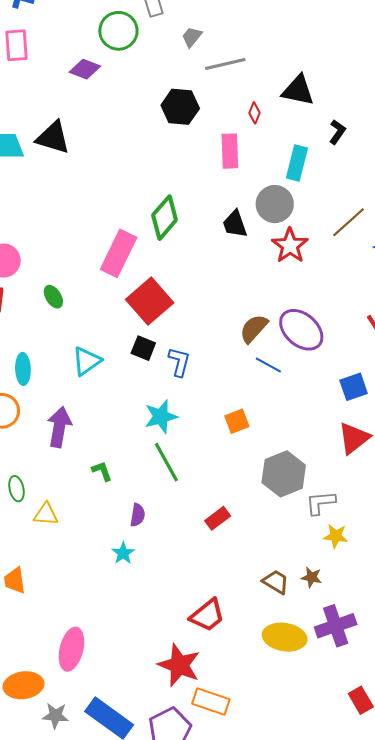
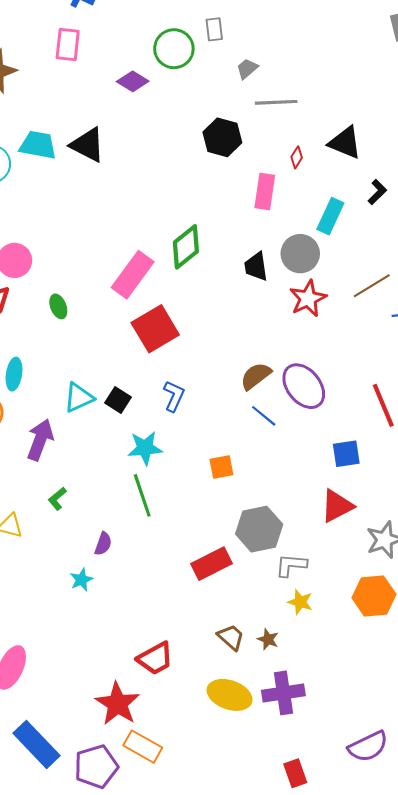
black square: (143, 348) -> (118, 400), moved
cyan triangle: (86, 361) -> (79, 398), moved
green L-shape: (102, 471) -> (57, 499), moved, turned -120
red rectangle: (218, 518) -> (212, 564), moved, size x1.5

